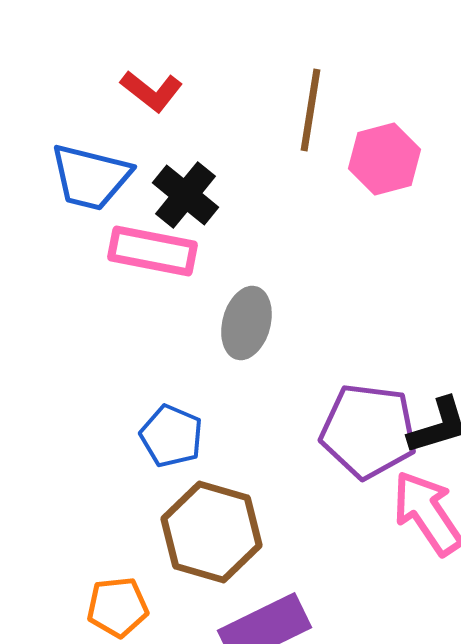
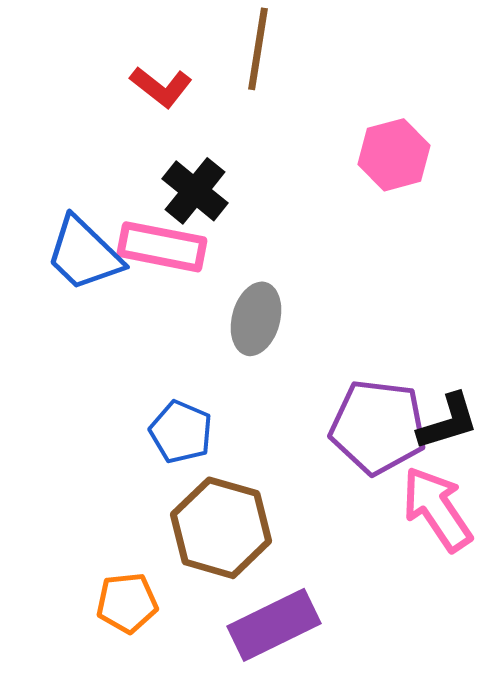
brown line: (310, 110) -> (258, 49), moved
blue trapezoid: (90, 177) -> (84, 254), moved, turned 30

